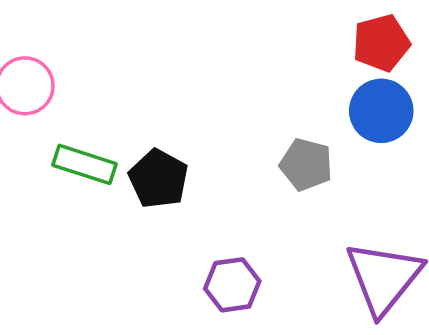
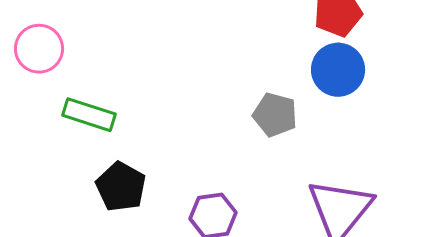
black pentagon: (158, 179) -> (121, 187), moved

